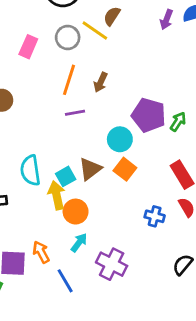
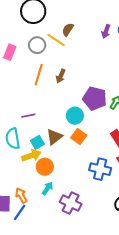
purple line: (75, 113) -> (28, 116), moved
yellow arrow: (57, 195) -> (31, 156), turned 84
blue cross: (155, 216) -> (100, 169), size x1.5
blue line: (65, 281) -> (20, 212), moved, turned 66

